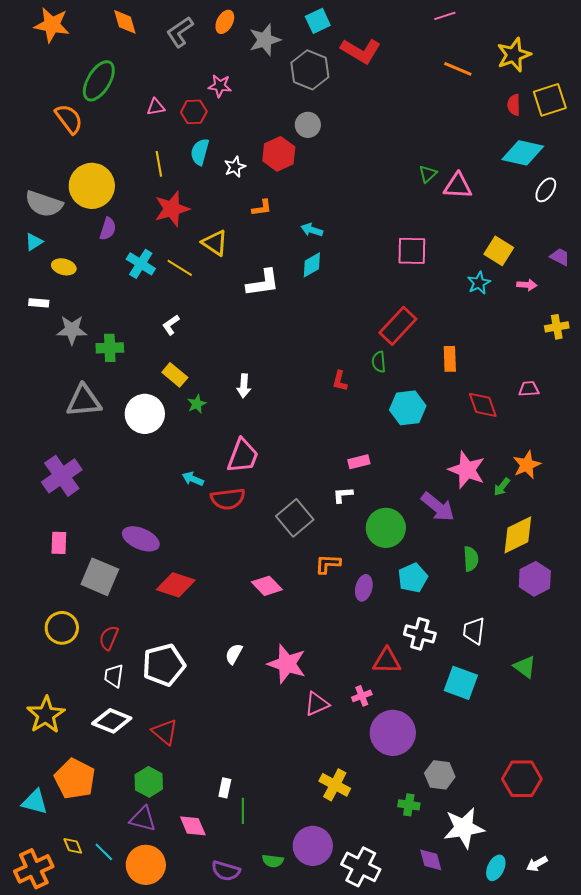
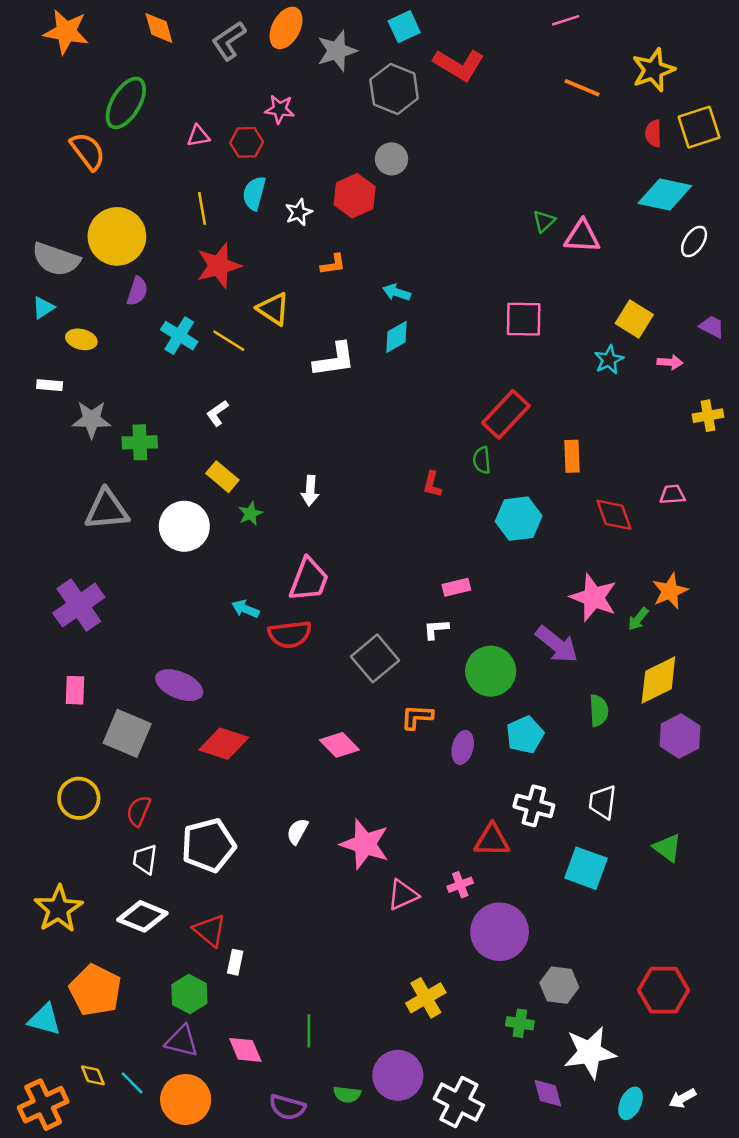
orange ellipse: (225, 22) -> (286, 28), size x1.4
yellow cross: (335, 785) -> (426, 998), turned 32
white rectangle: (225, 788) -> (235, 962), moved

